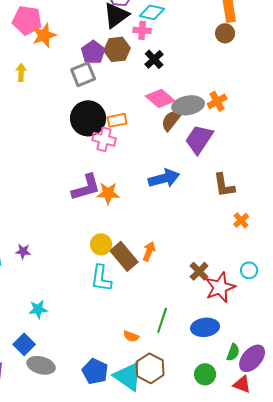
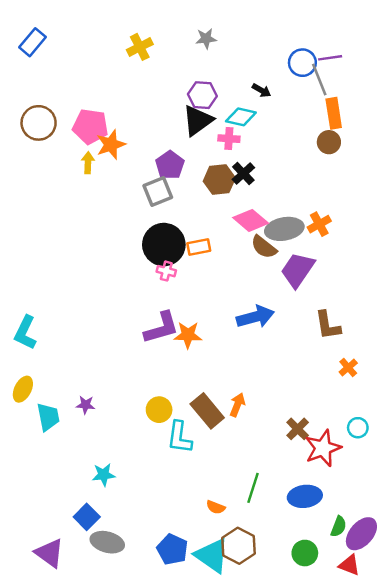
brown hexagon: (117, 49) -> (219, 180), moved
yellow arrow: (21, 72) -> (88, 163), moved
brown semicircle: (171, 120) -> (264, 247), turned -90
pink cross: (104, 139) -> (166, 271), moved, size x0.7
yellow circle: (101, 244) -> (159, 410), moved

